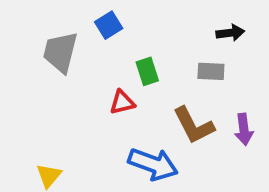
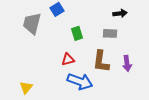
red triangle: (122, 102) -> (68, 59), moved
brown L-shape: (194, 125) -> (101, 61), turned 35

